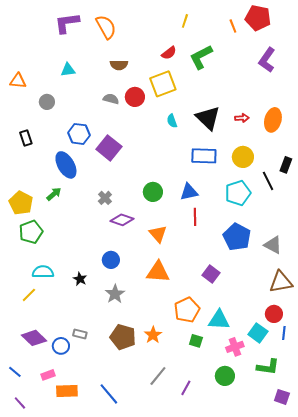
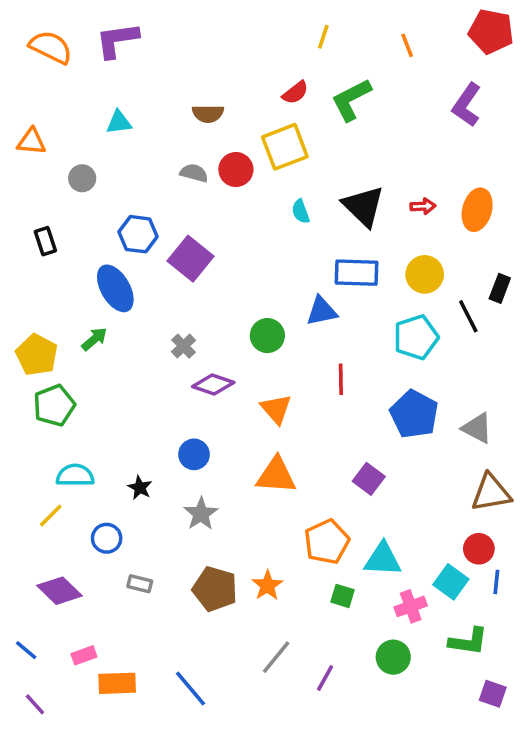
red pentagon: (258, 18) -> (491, 31), moved
orange semicircle: (106, 27) -> (51, 47), moved, turned -35
blue triangle: (189, 192) -> (322, 311), moved
blue circle: (61, 346) -> (107, 538), moved

